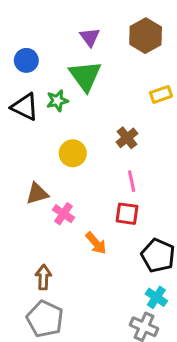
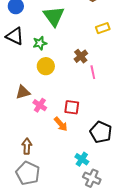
green star: (57, 101) -> (40, 43), moved
pink line: (132, 181) -> (93, 72), moved
red square: (127, 214) -> (72, 107), moved
cyan cross: (156, 297) -> (82, 159), moved

